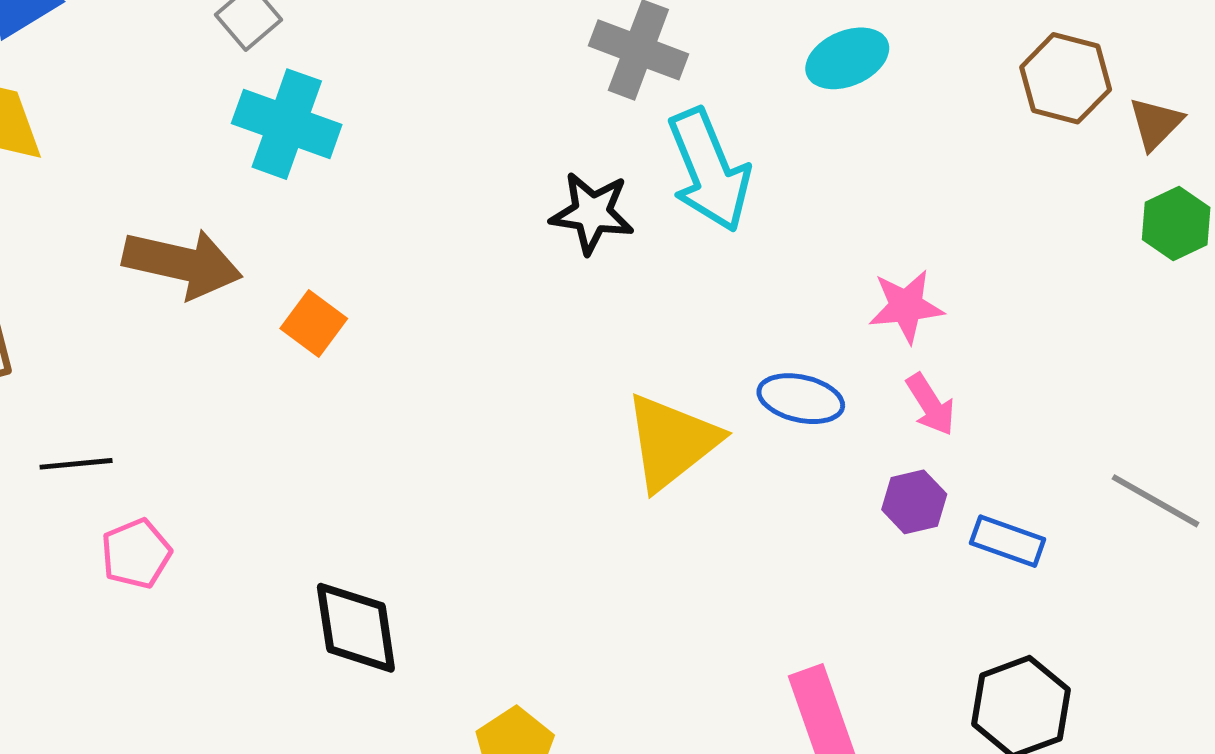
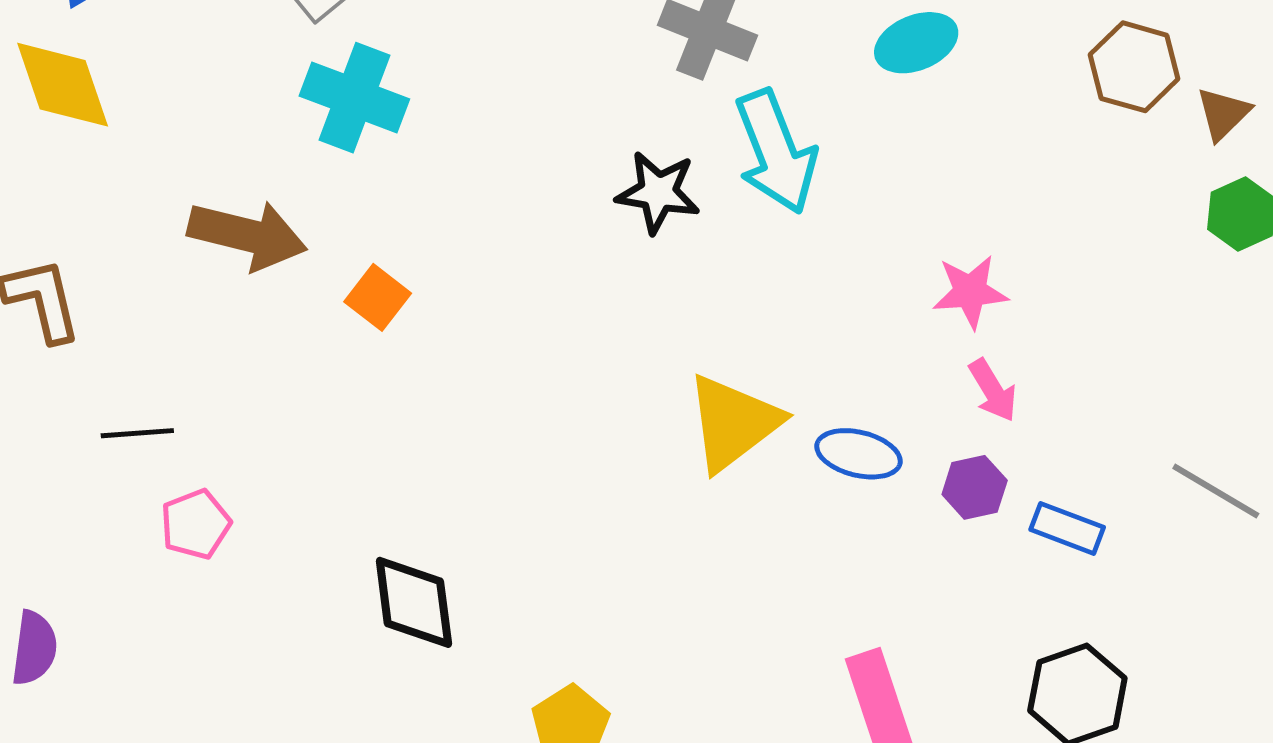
blue ellipse: (801, 399) -> (859, 454), moved

